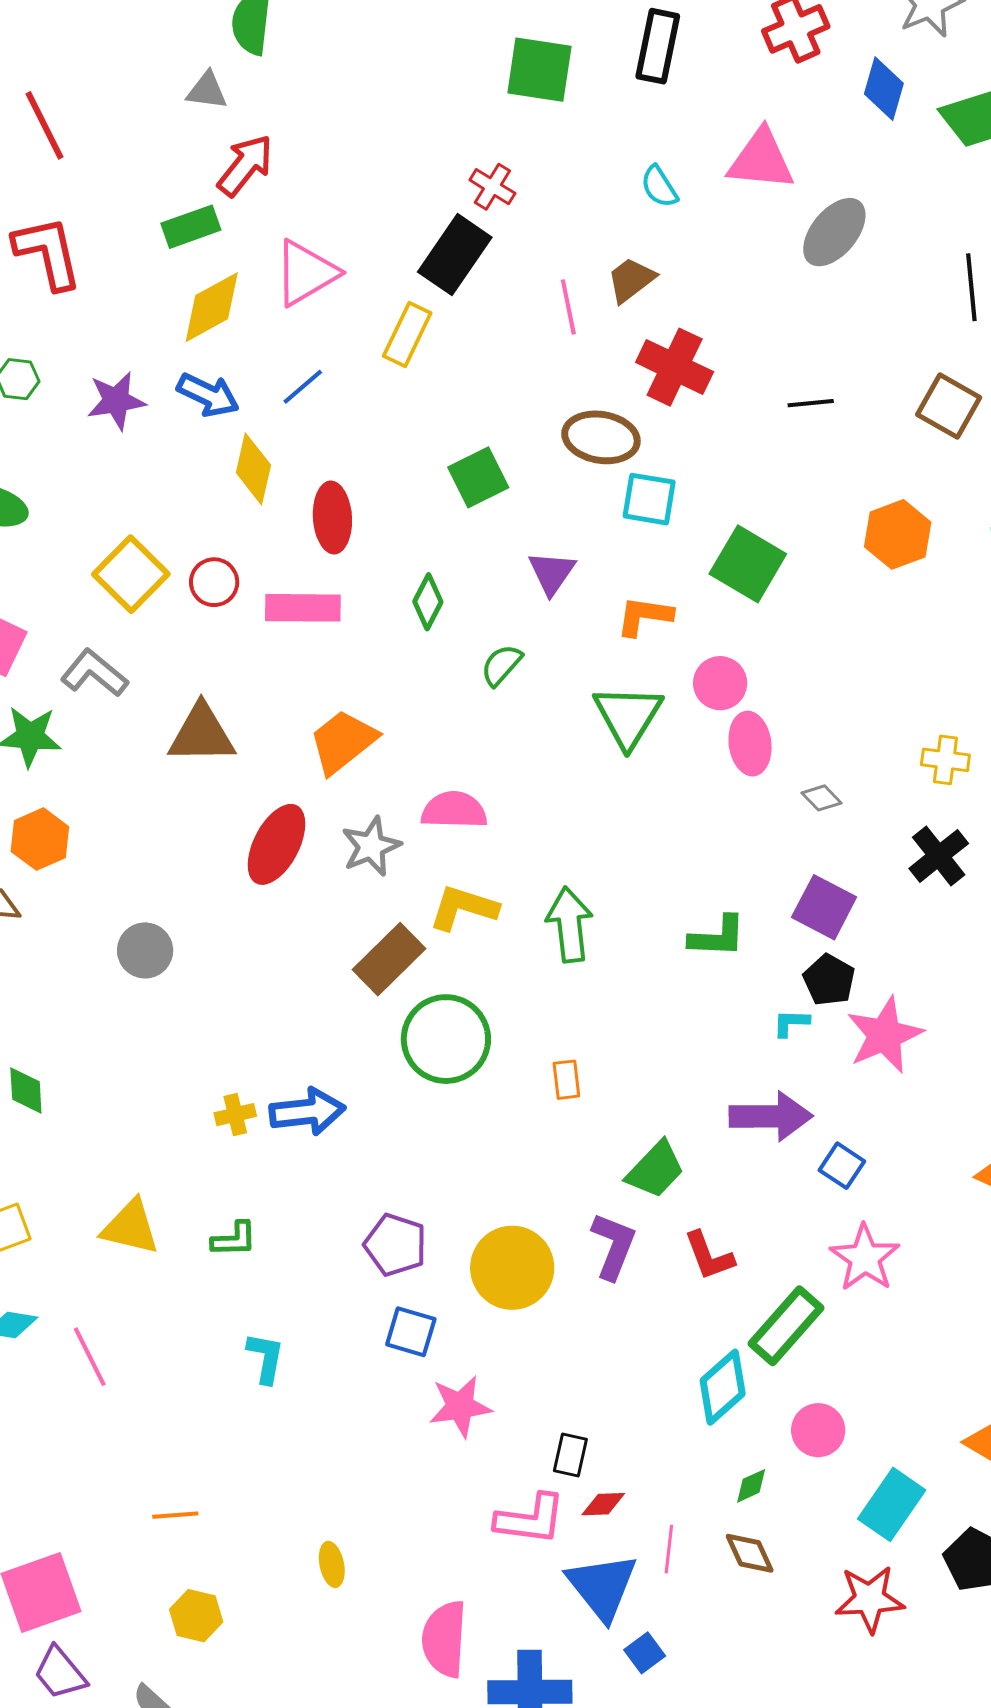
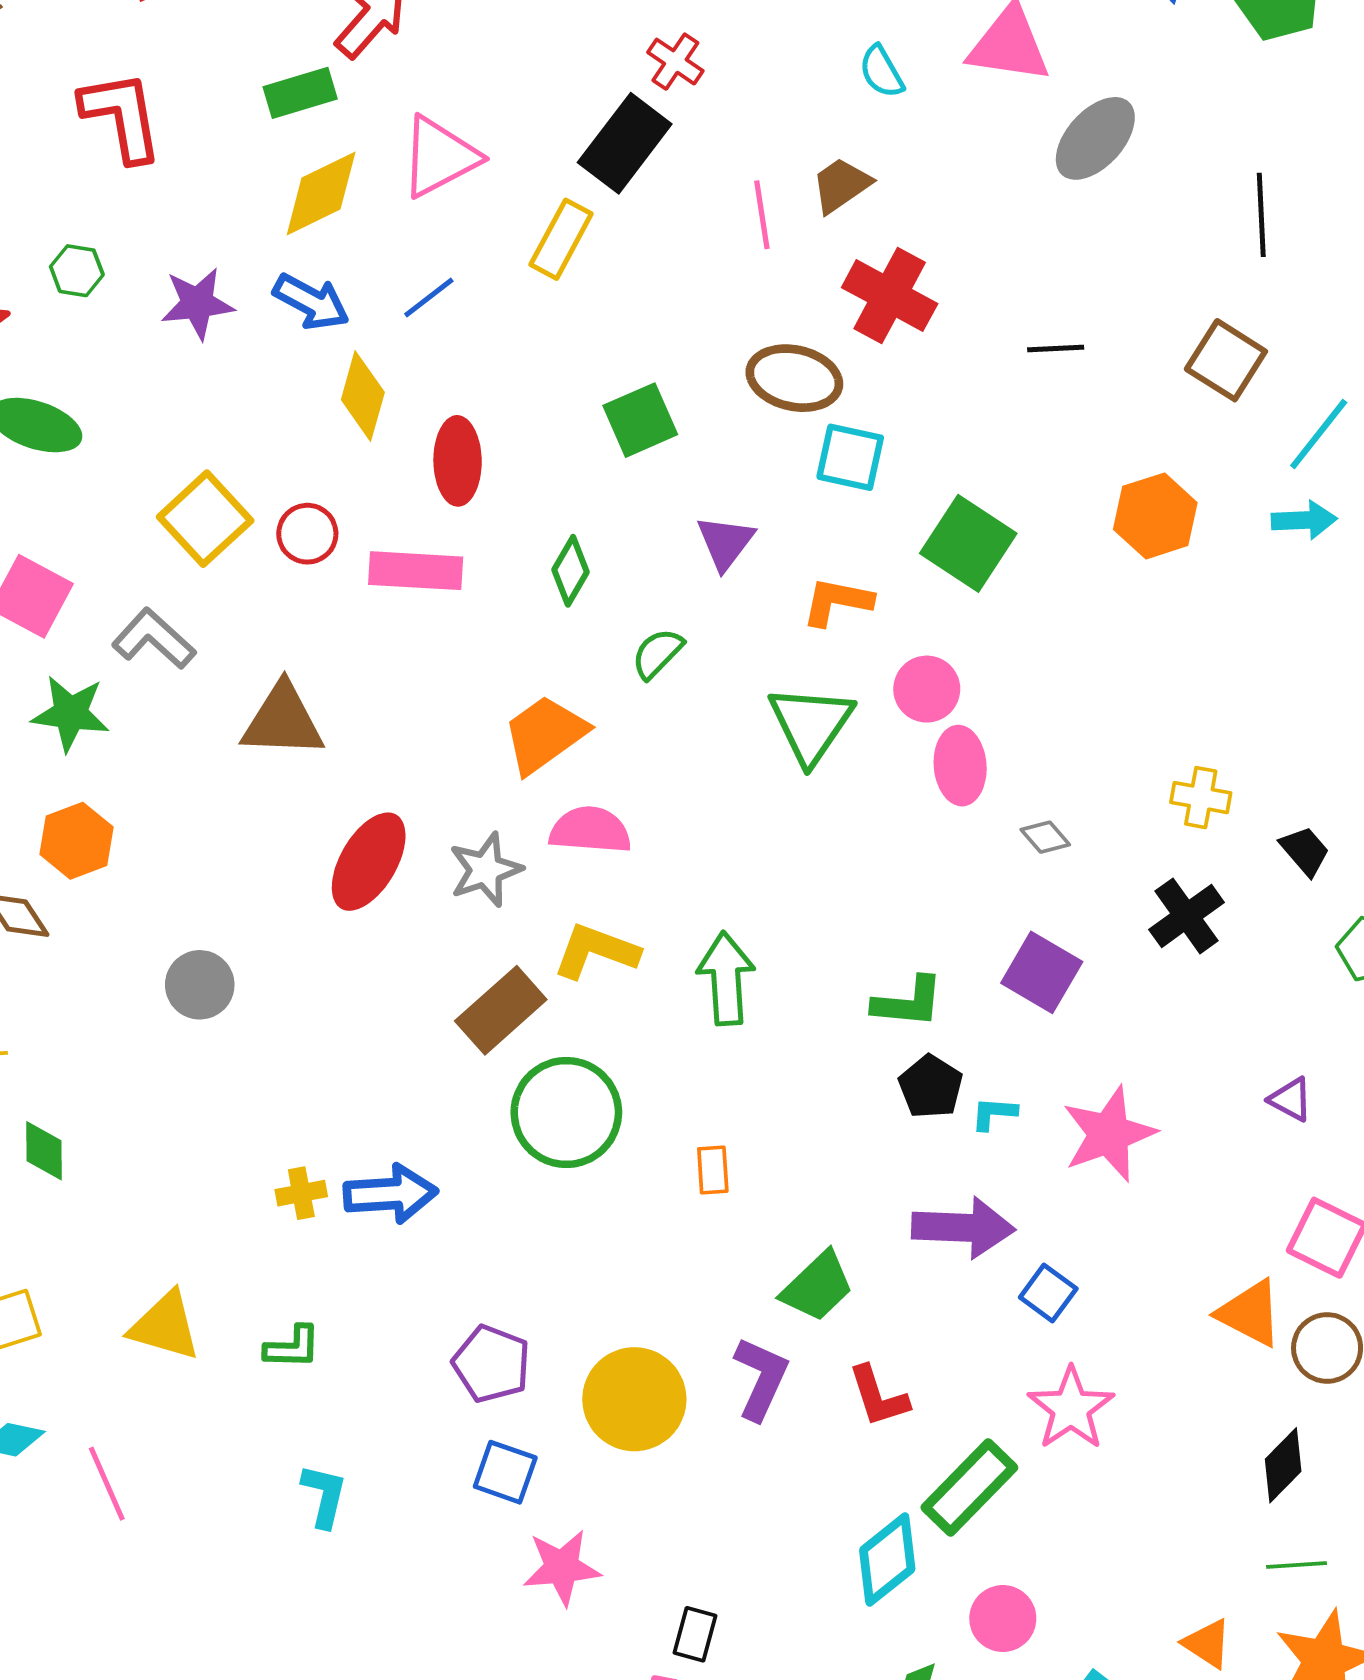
orange trapezoid: (343, 742) -> (545, 734), moved
black pentagon: (829, 980) -> (931, 1087), moved

